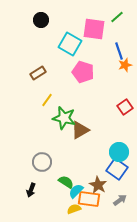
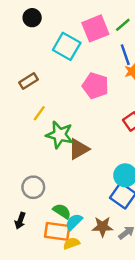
green line: (117, 17) -> (123, 25), moved
pink square: (94, 29) -> (95, 28), turned -30
pink pentagon: (83, 72) -> (95, 86), moved
brown star: (98, 185) -> (103, 227), moved, turned -30
orange rectangle: (89, 199) -> (57, 231), moved

